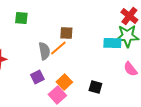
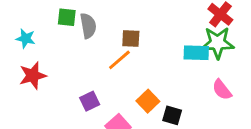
gray semicircle: (44, 51) -> (88, 26), moved
orange square: (64, 82) -> (148, 101), moved

